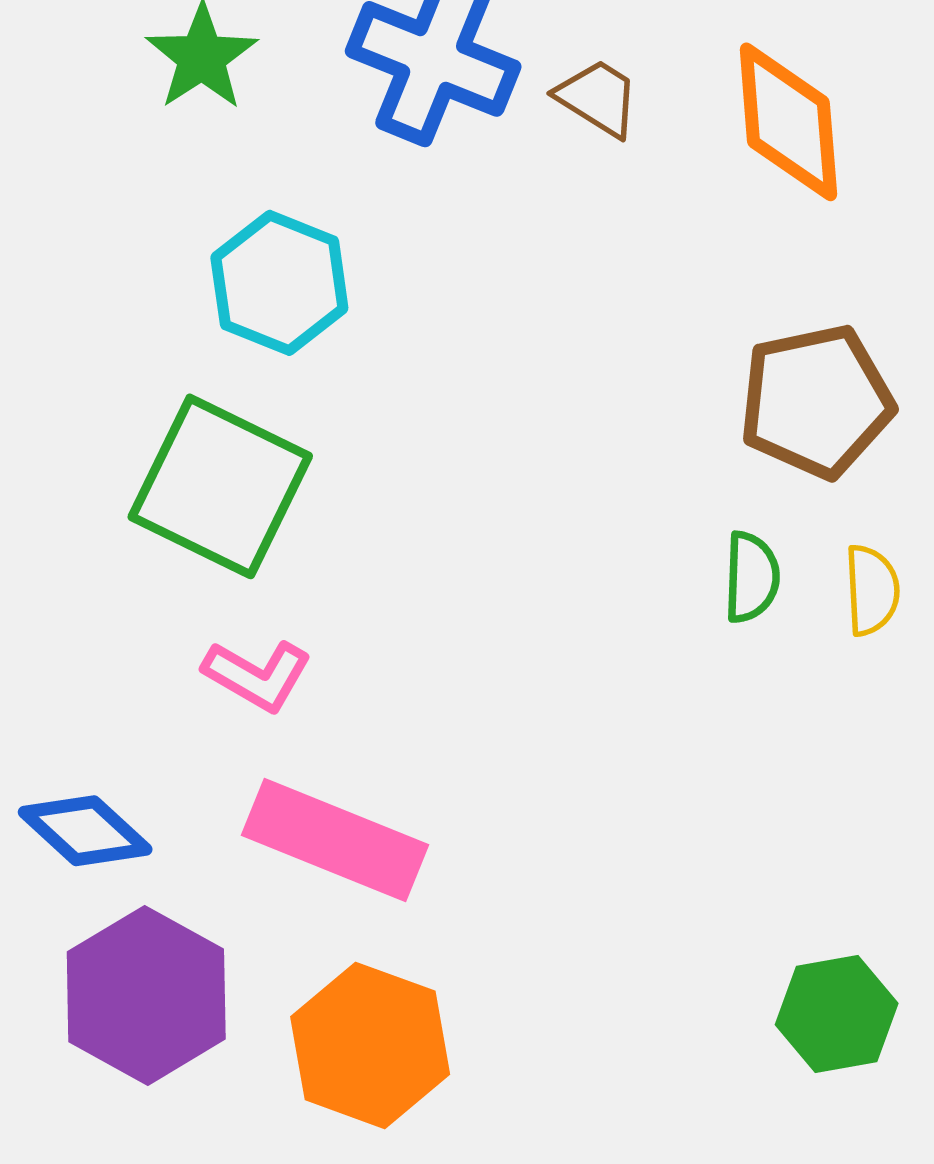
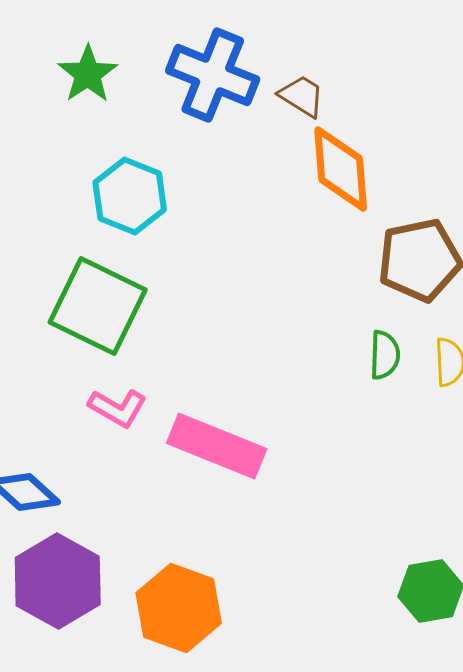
orange diamond: (788, 122) -> (341, 169), moved
pink rectangle: (335, 840) -> (217, 446), moved

